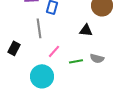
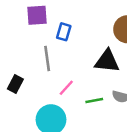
black triangle: (86, 30) -> (107, 61), size x1.5

